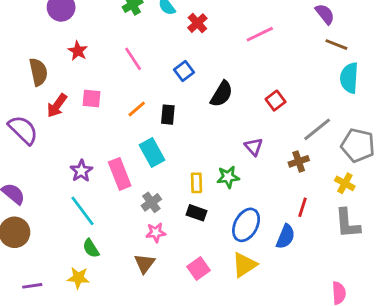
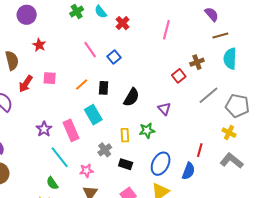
pink line: (260, 34) -> (166, 30), turned -48
brown line: (336, 45) -> (220, 35), turned -35
pink line: (133, 59) -> (90, 50), moved
black semicircle: (222, 94) -> (131, 97), moved
brown cross: (299, 161) -> (197, 62), moved
gray cross: (151, 202) -> (105, 150), moved
cyan line: (82, 211) -> (60, 157), moved
black rectangle: (197, 213) -> (126, 164), moved
gray L-shape: (347, 223) -> (232, 161), turned 135
pink star: (156, 233) -> (86, 171), moved

